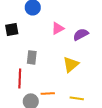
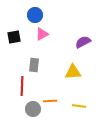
pink triangle: (58, 28) -> (42, 34), moved
yellow triangle: (71, 64) -> (73, 72), turned 36

